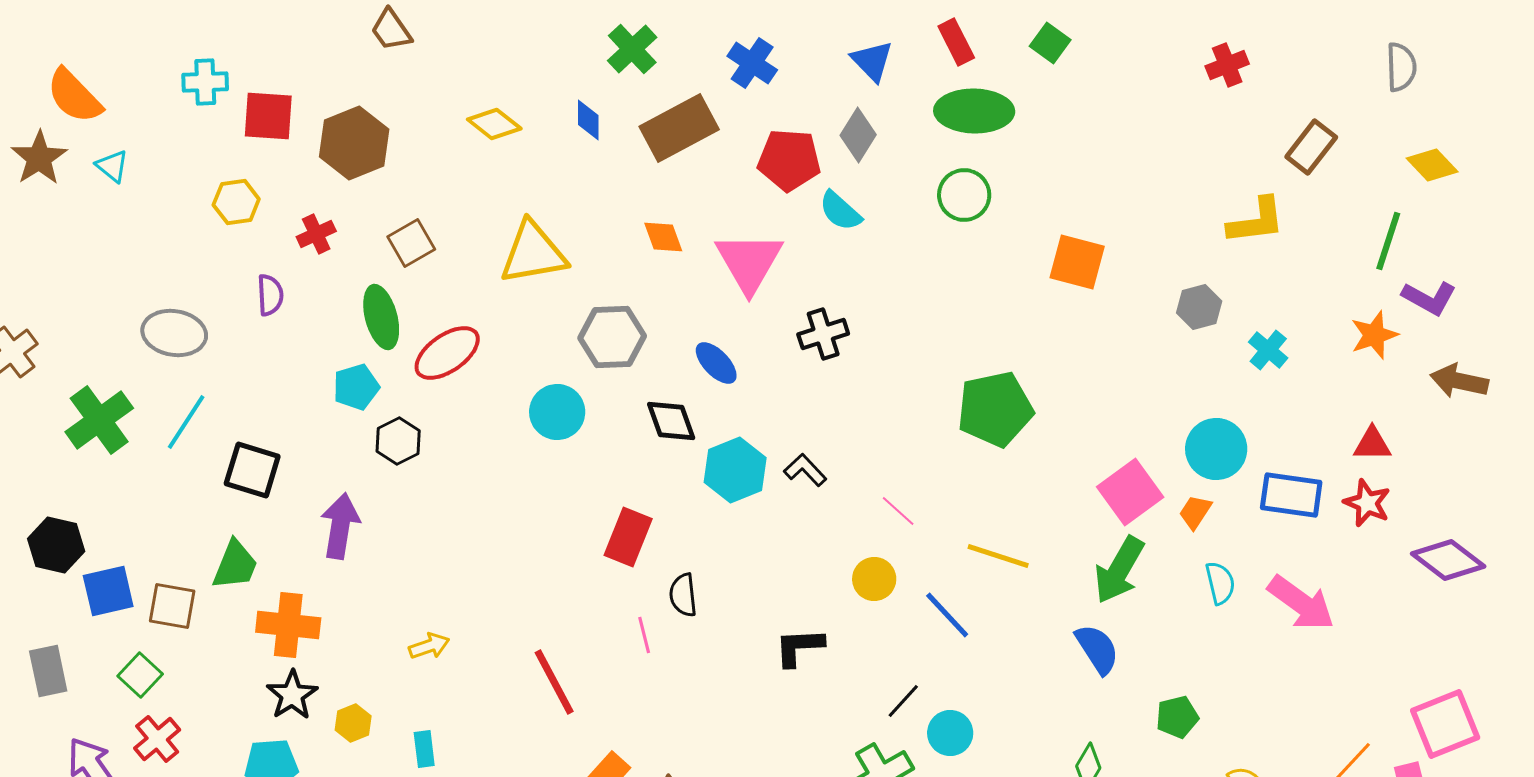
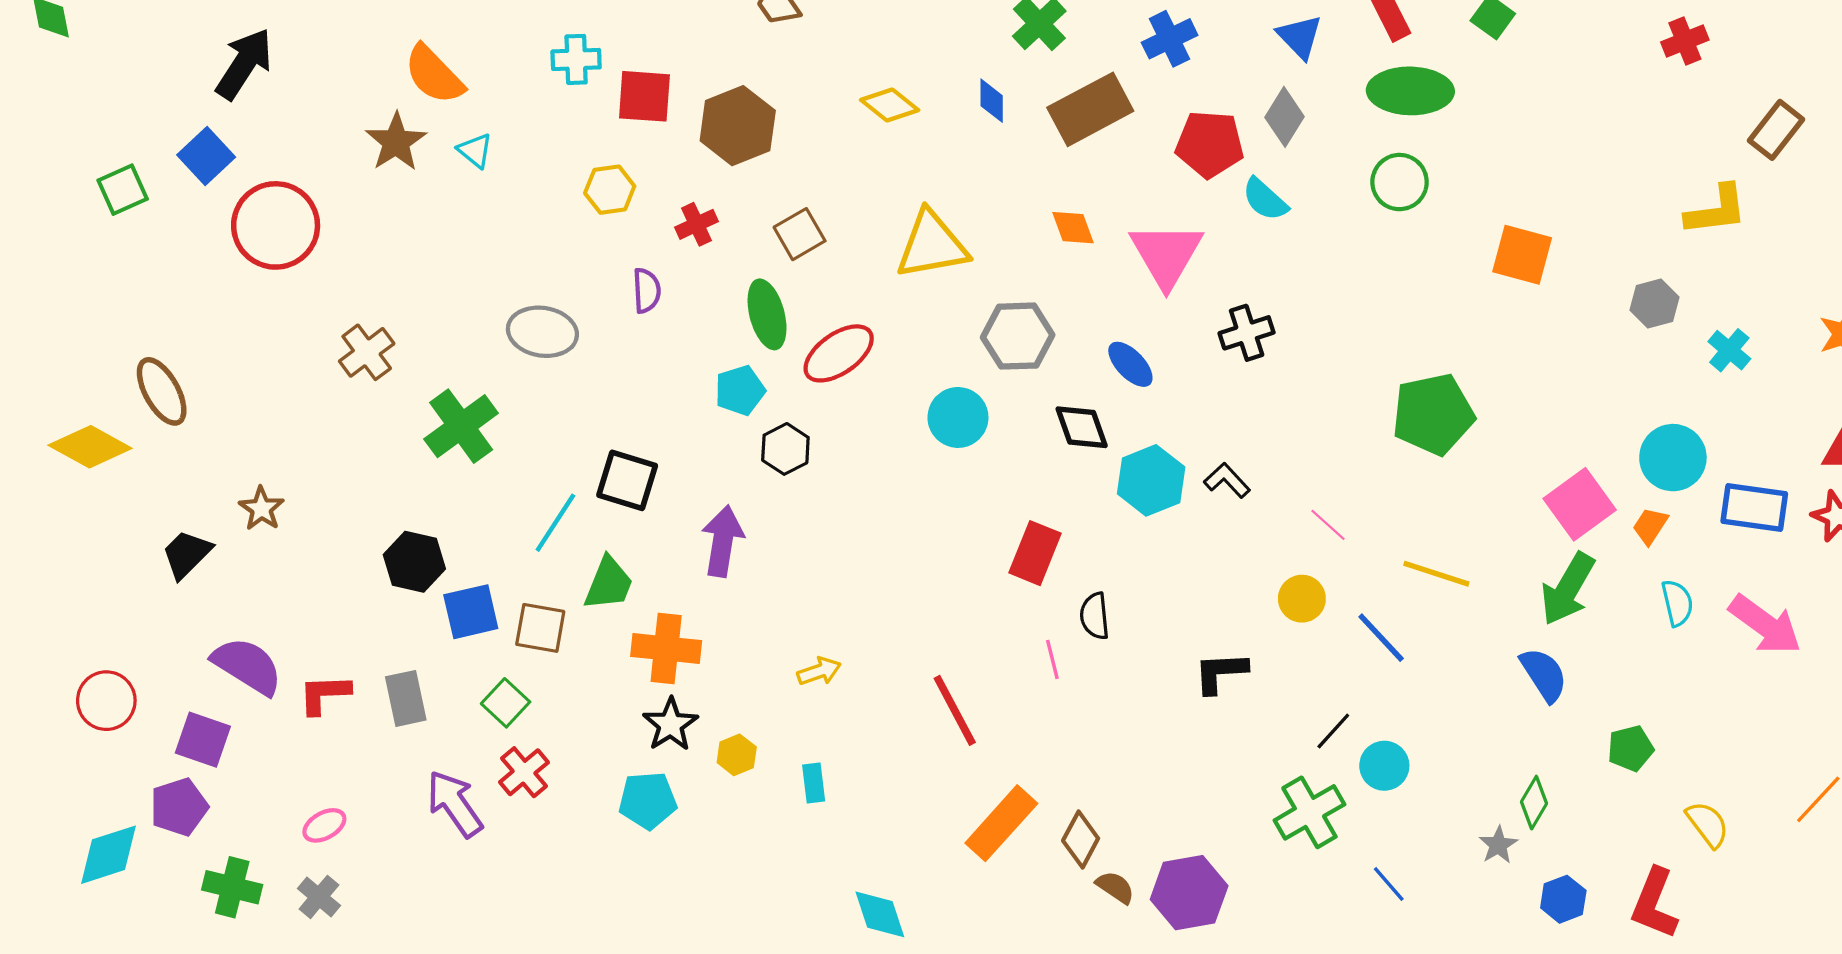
blue cross: (752, 63) -> (1170, 39), turned 30
cyan line: (186, 422) -> (555, 523), moved

